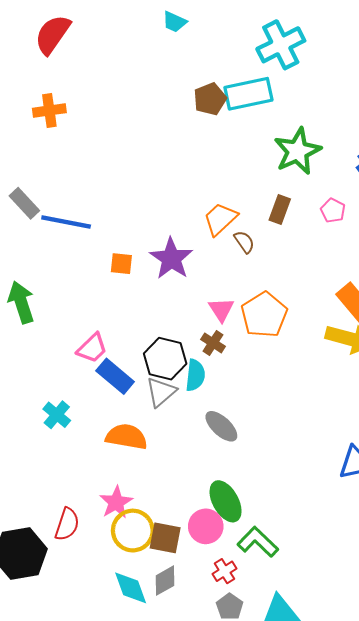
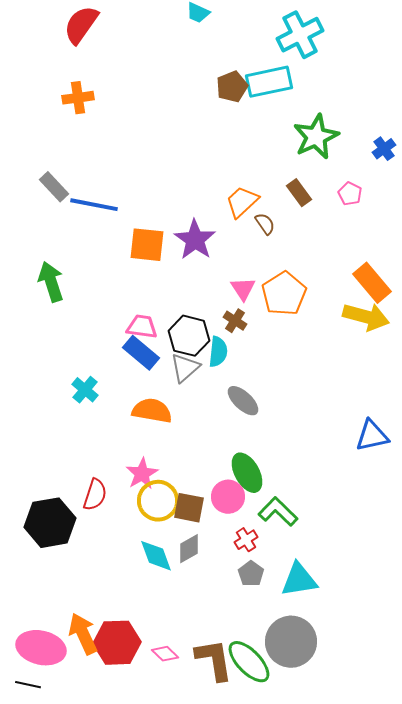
brown rectangle: (280, 210) -> (299, 193), turned -56
orange square: (121, 264) -> (147, 245), size x1.6
pink trapezoid: (92, 348) -> (142, 327), moved, turned -128

